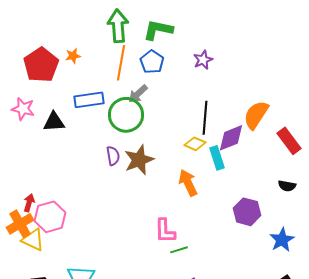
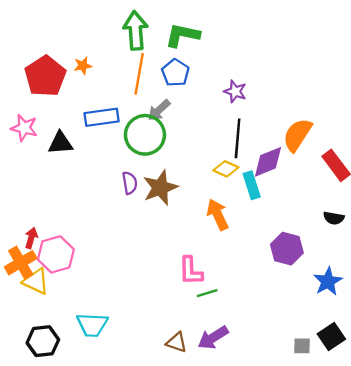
purple star: (203, 60) -> (235, 91), moved, turned -30

